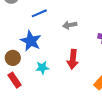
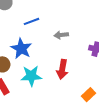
cyan star: (42, 68) -> (31, 76), size x1.5

